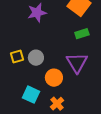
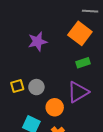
purple triangle: (77, 63) -> (78, 92), turned 30

